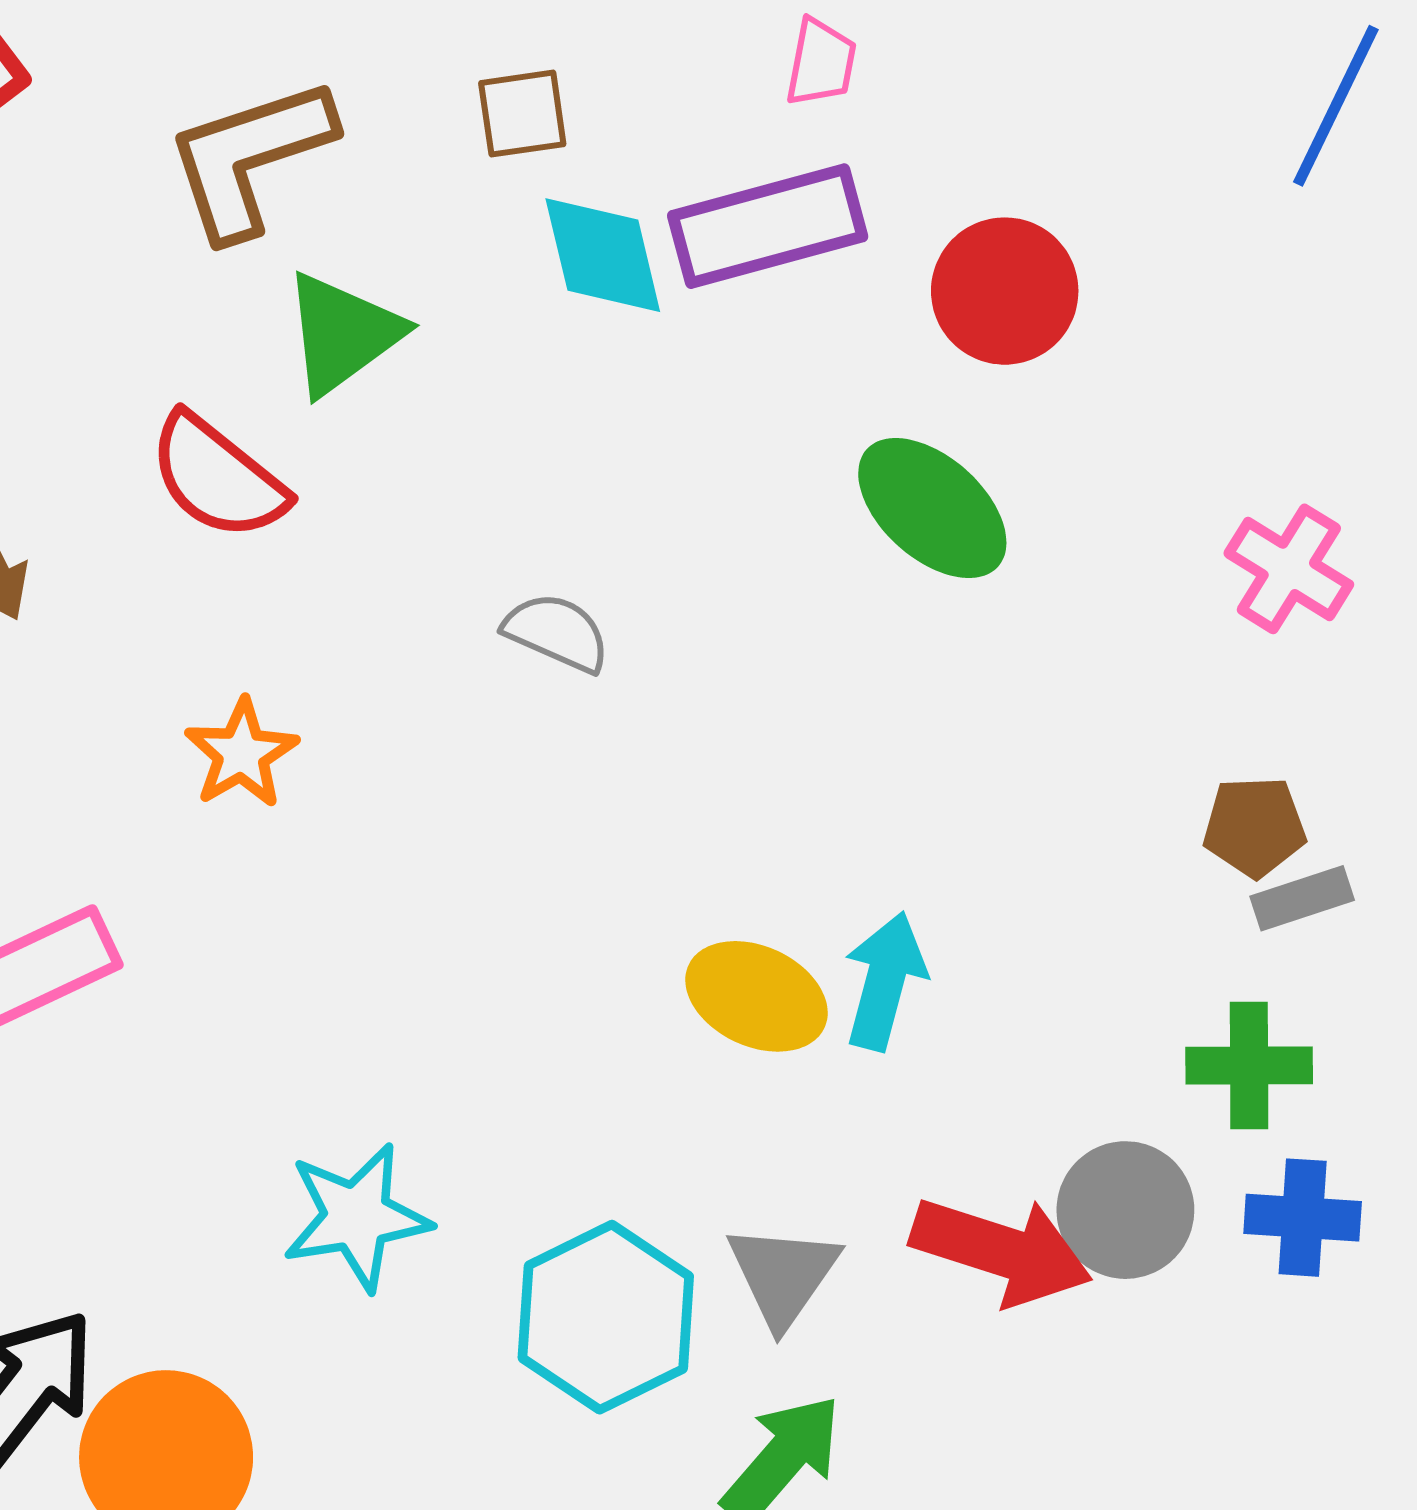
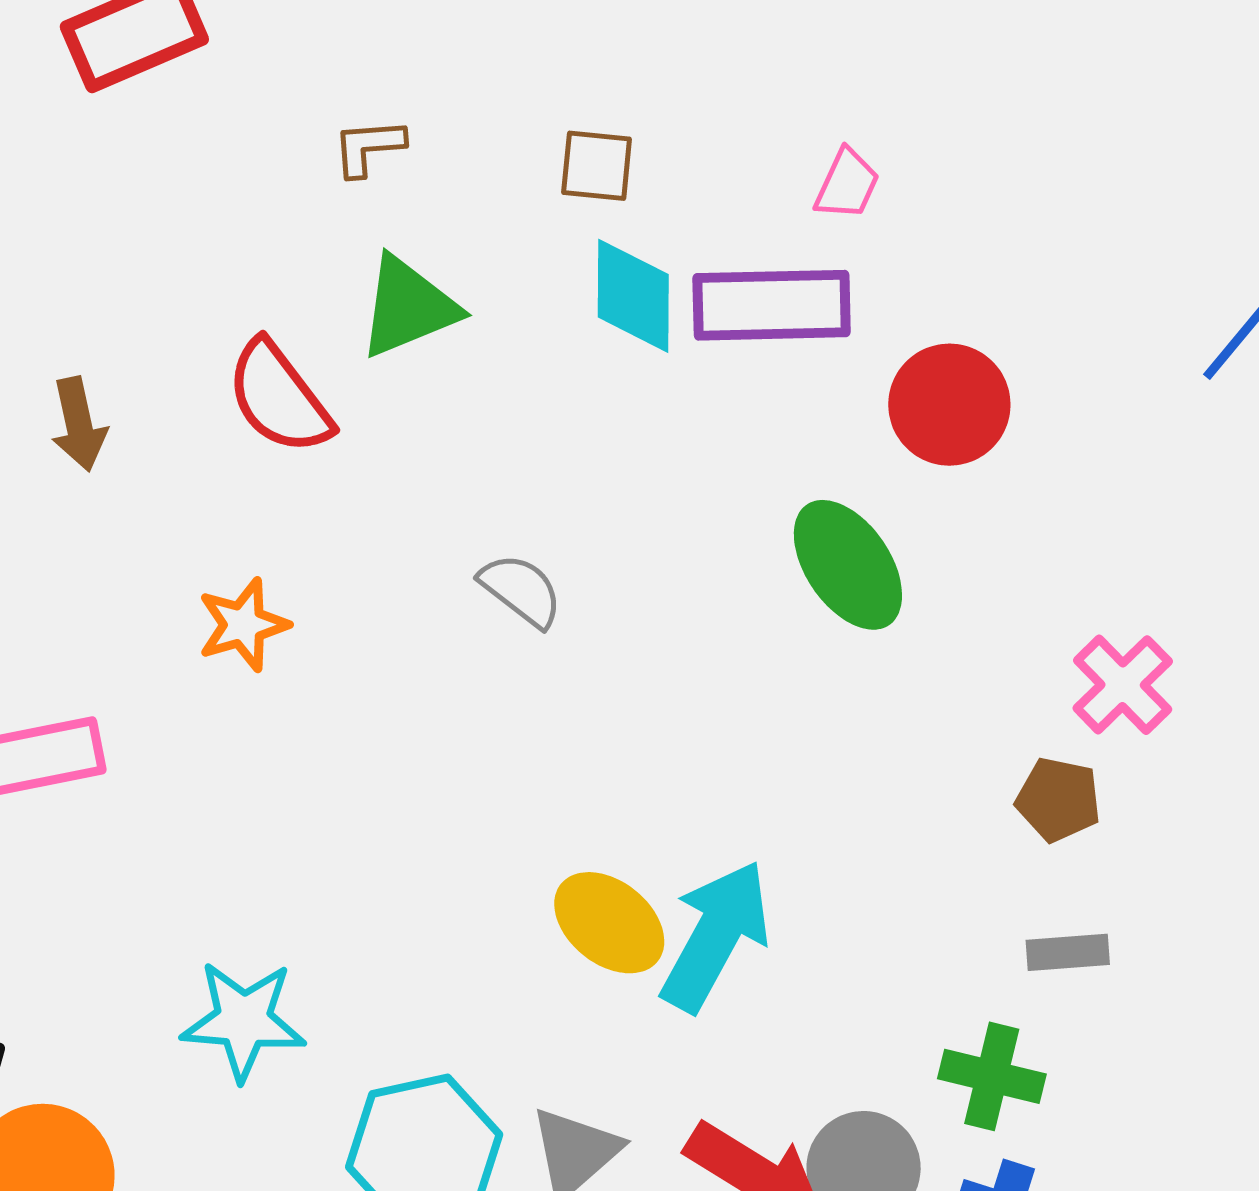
brown L-shape: (250, 158) -> (368, 147), size x0.5
brown pentagon: (1255, 827) -> (1058, 800), moved
cyan arrow: (885, 981) -> (716, 936), size x1.4

